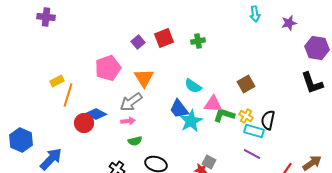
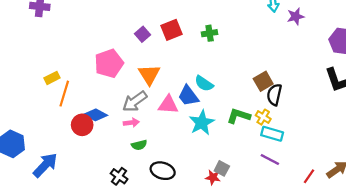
purple star: (289, 23) -> (296, 16), moved
pink triangle: (213, 104) -> (168, 105), moved
blue trapezoid: (179, 109) -> (188, 96), moved
black semicircle: (268, 120) -> (274, 95), moved

